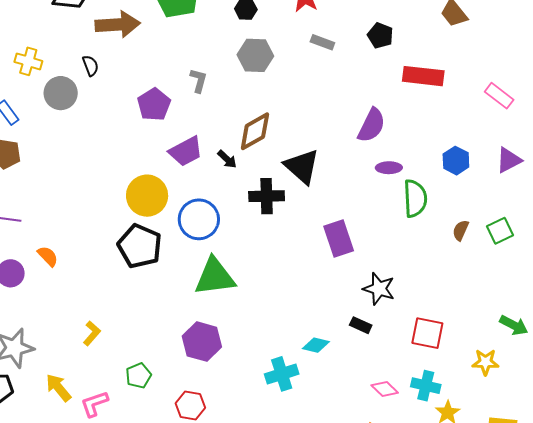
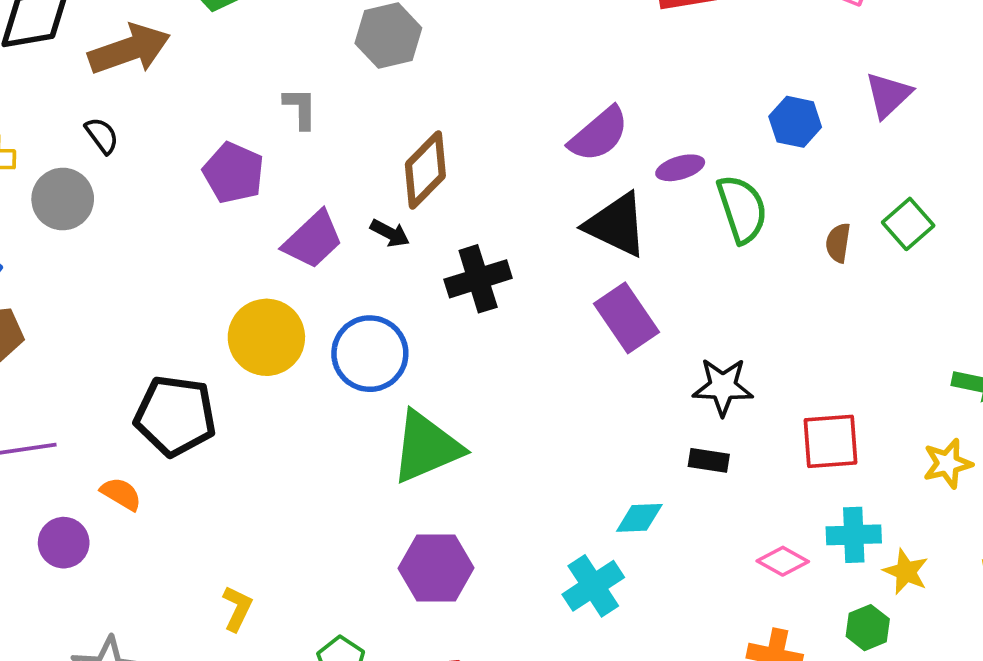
purple semicircle: (372, 125) -> (599, 134), moved, turned 39
black triangle: (302, 166) -> (616, 225), moved
black pentagon: (140, 246) -> (175, 416), moved

